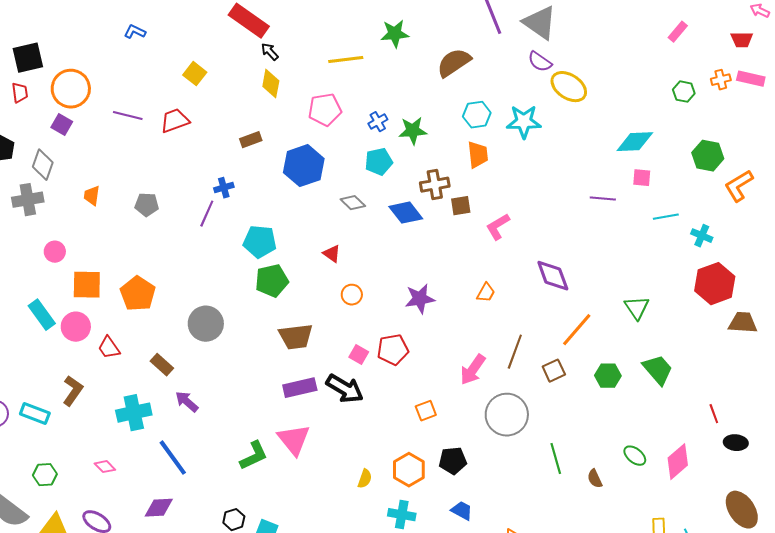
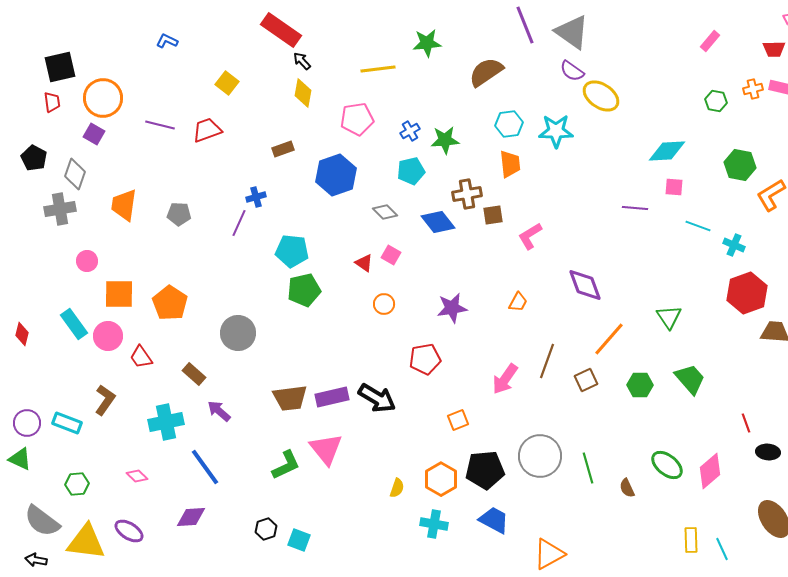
orange trapezoid: (92, 196) -> (124, 205), size x1.6
cyan line: (666, 217) -> (698, 226), turned 30
brown trapezoid: (296, 337) -> (290, 398), moved
pink square: (359, 355) -> (391, 255), moved
gray circle: (507, 415) -> (540, 456), moved
green ellipse: (635, 456) -> (667, 465), size x1.4
black pentagon: (453, 461) -> (485, 470), size x1.4
blue trapezoid: (462, 511) -> (494, 520), size x1.4

